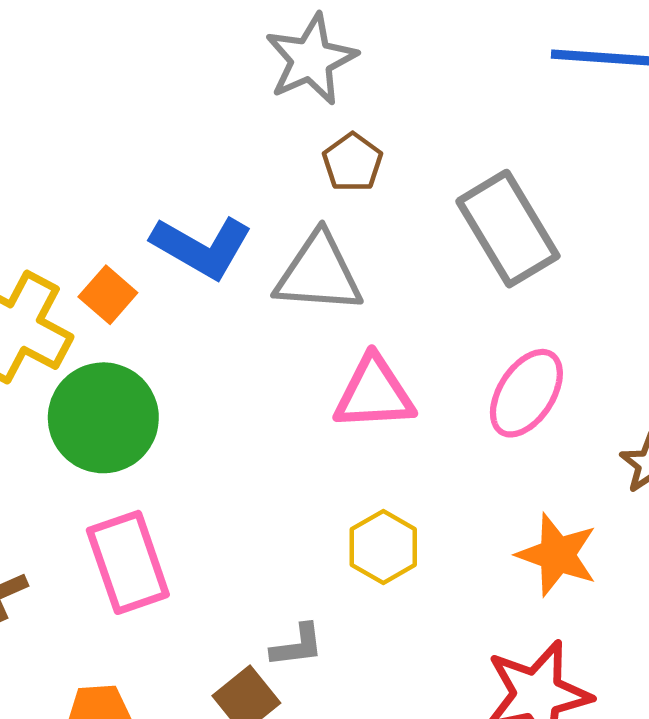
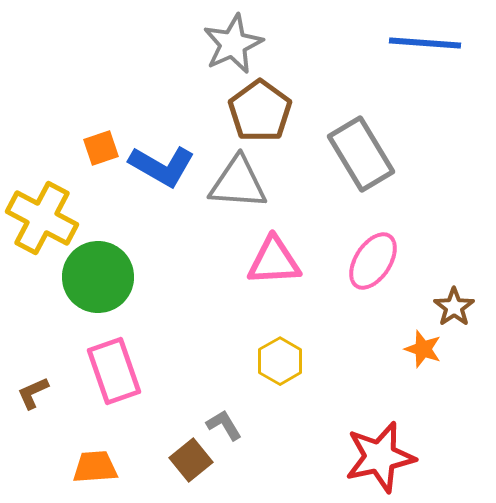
brown pentagon: (353, 162) -> (260, 111), size x1.6
orange square: (108, 295) -> (101, 148), moved, turned 30
orange star: (557, 555) -> (423, 349), moved, size x0.7
gray L-shape: (297, 646) -> (224, 425), turned -114

